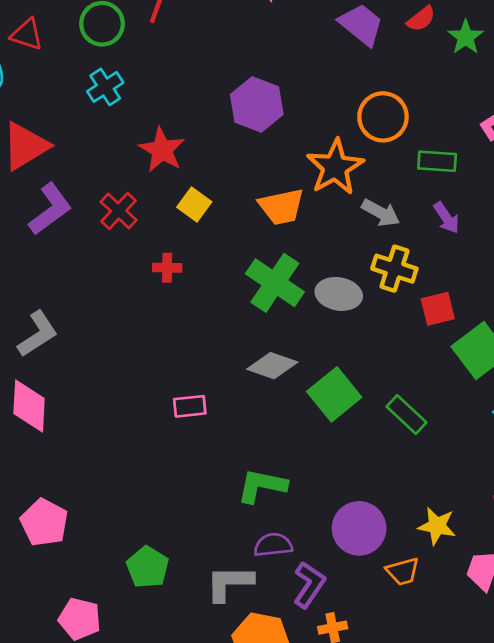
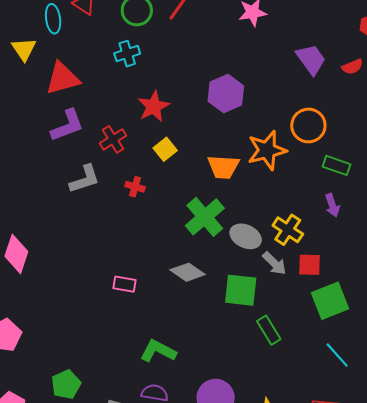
gray arrow: (381, 213) -> (274, 263), moved
gray L-shape: (38, 334) -> (85, 179), moved
green square: (334, 394) -> (241, 290), moved, turned 30

